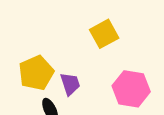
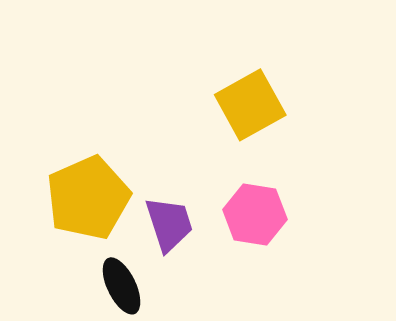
pink hexagon: (131, 89) -> (255, 214), moved, size x0.7

